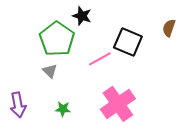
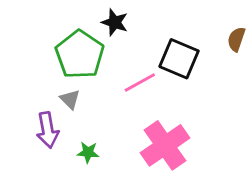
purple arrow: (18, 105) -> (48, 130), moved

